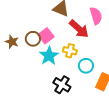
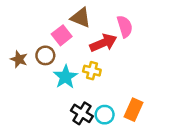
red arrow: (79, 29) -> (103, 43), turned -65
pink square: (46, 36) -> (62, 35), moved
cyan circle: (86, 66) -> (105, 115), moved

